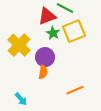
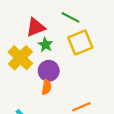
red triangle: (47, 16) -> (36, 27), moved
green star: (53, 33) -> (45, 45), moved

